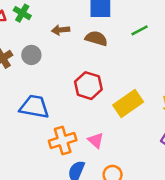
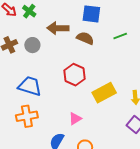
brown arrow: (61, 30) -> (58, 28), size x1.5
orange cross: (63, 140) -> (27, 116), moved
pink triangle: (96, 140) -> (75, 119), turned 40

